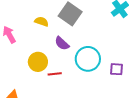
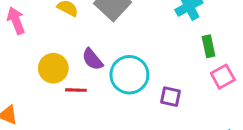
purple semicircle: (62, 43) -> (92, 59), moved

